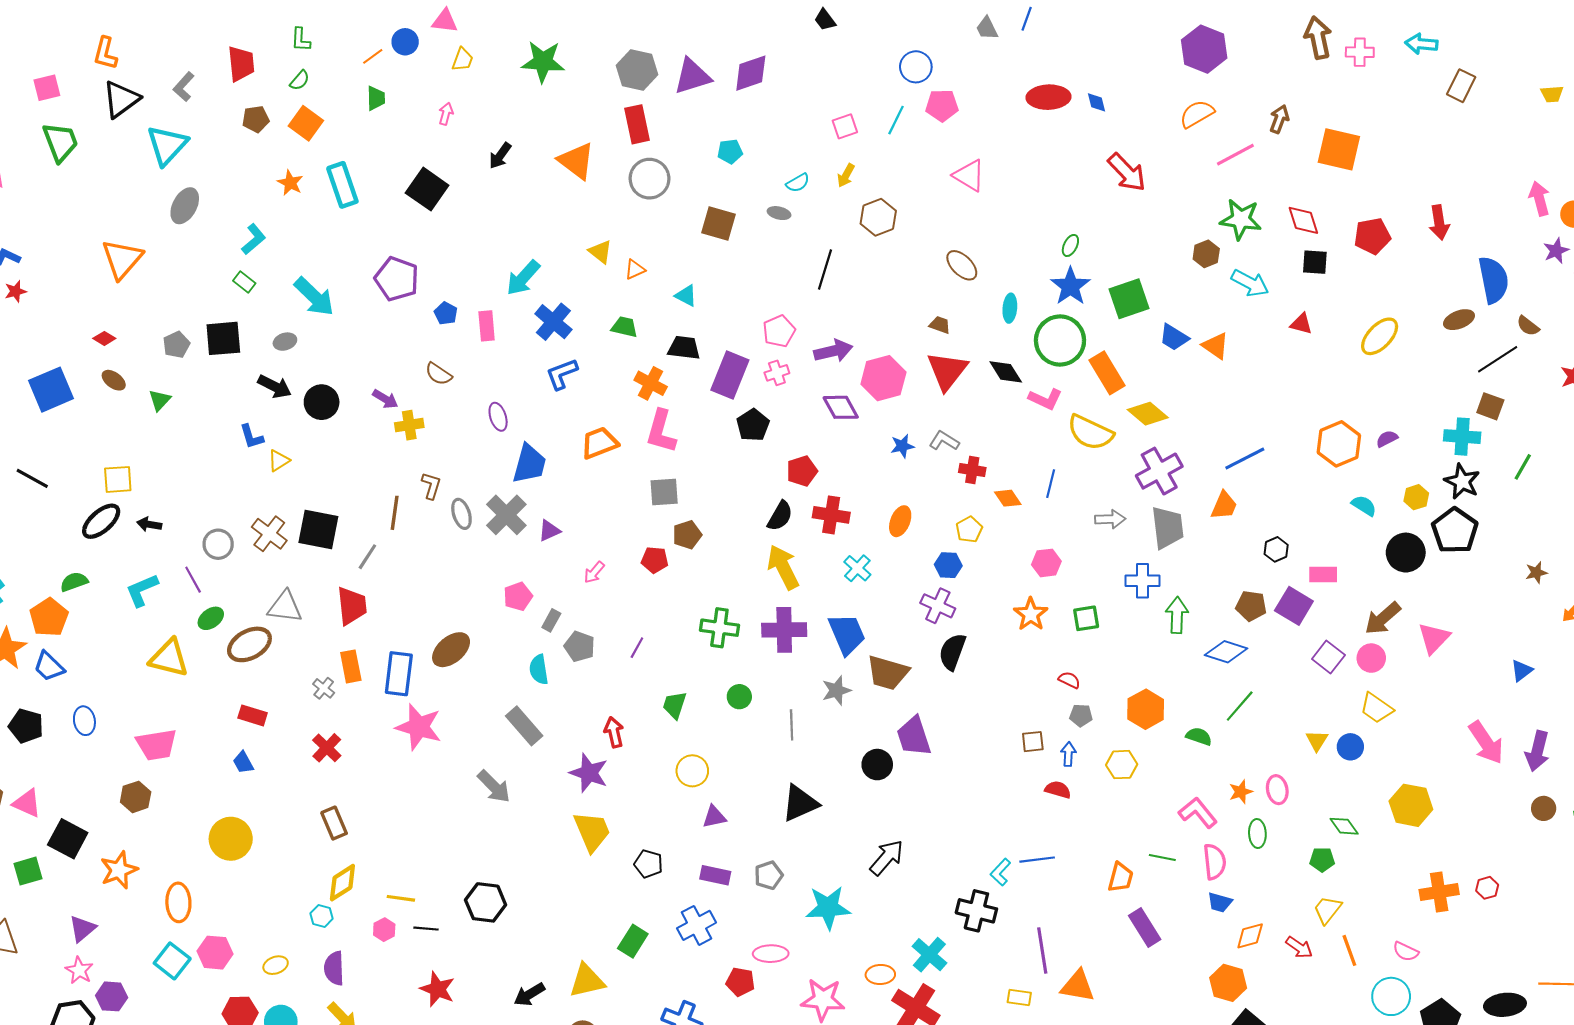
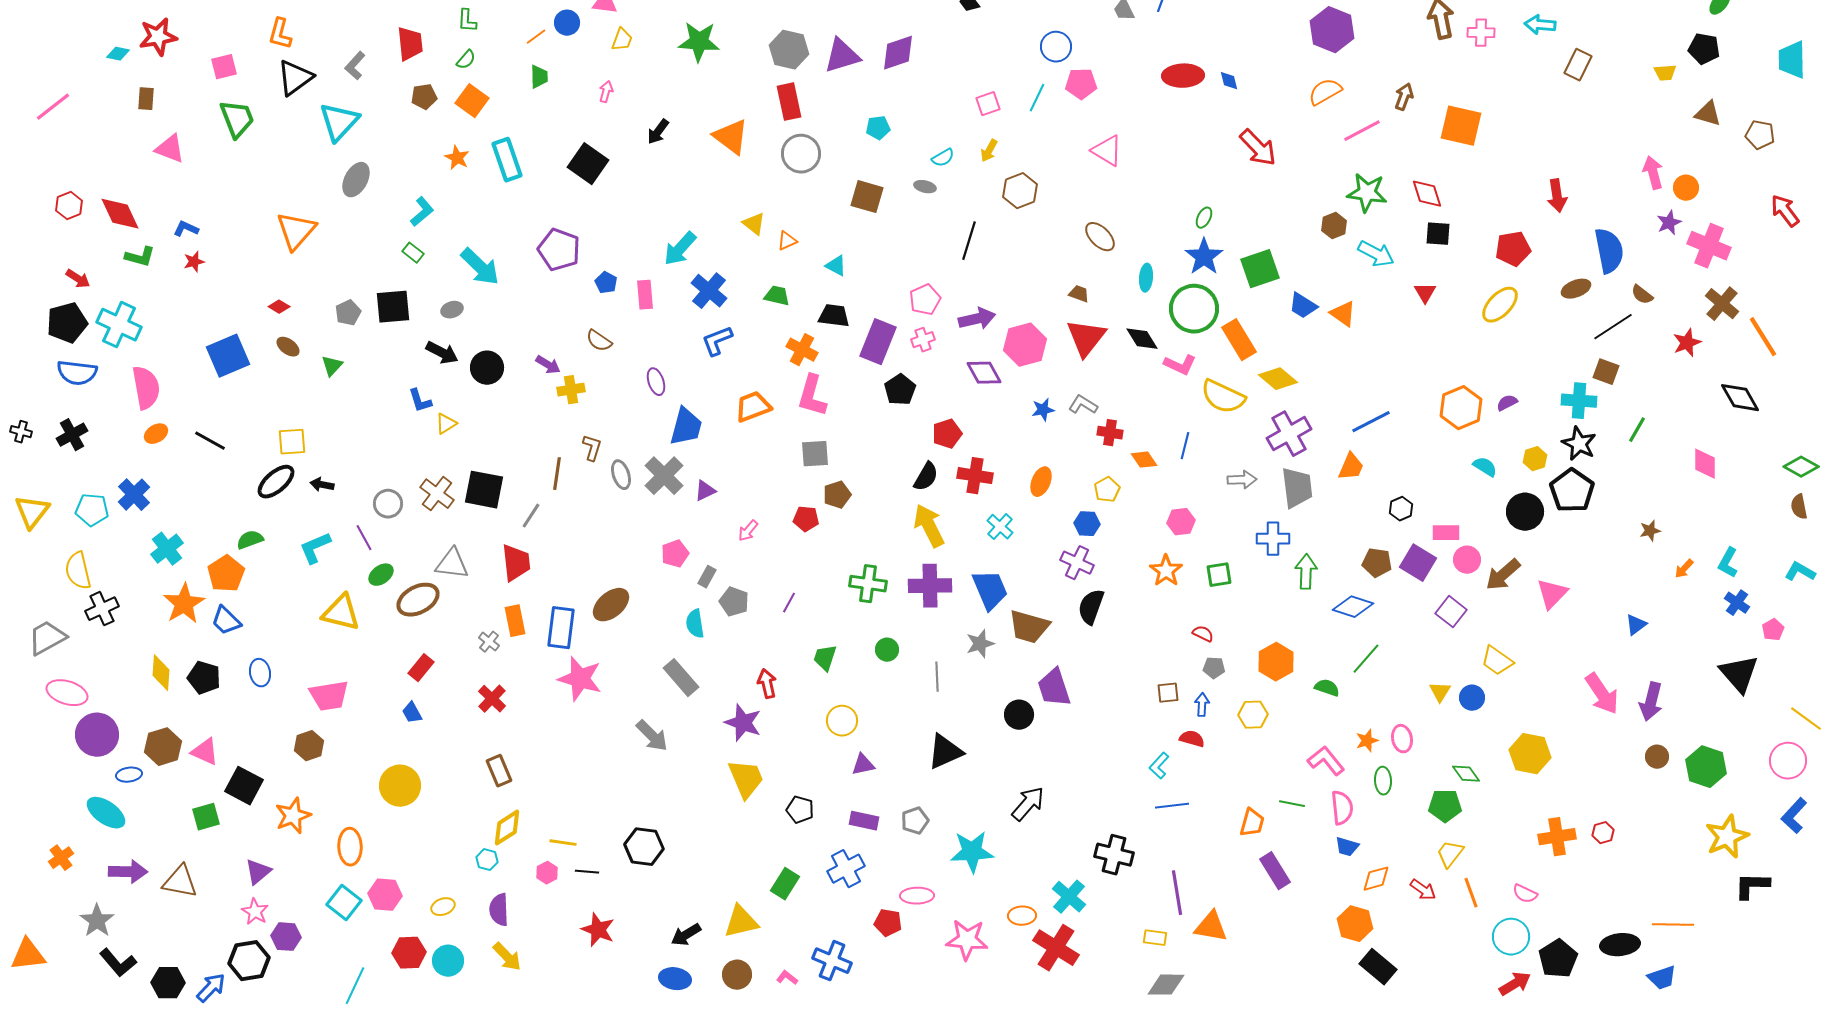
red pentagon: (1372, 236) -> (1513, 249), moved
red triangle: (1301, 324) -> (1425, 293), turned 45
pink circle: (1371, 658) -> (1467, 560), moved
red rectangle: (253, 715) -> (421, 668), turned -68
green pentagon: (1322, 860) -> (1445, 806), size x1.4
cyan L-shape: (1000, 872) -> (1159, 766), moved

